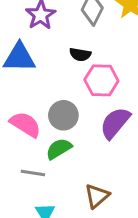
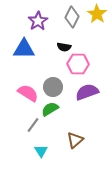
purple semicircle: (115, 123) -> (87, 92), turned 30
gray line: (33, 173) -> (33, 125), turned -63

